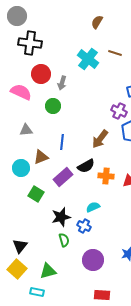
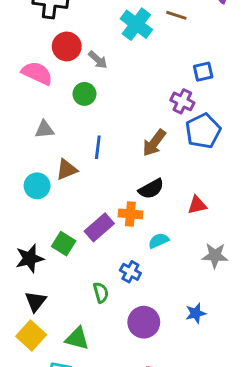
gray arrow: (62, 83) -> (98, 60), turned -64
black semicircle: (86, 166) -> (151, 189), moved
orange cross: (106, 176) -> (130, 214), moved
purple rectangle: (63, 177) -> (99, 227), moved
green square: (36, 194) -> (64, 244), moved
cyan semicircle: (93, 207) -> (159, 241), moved
black star: (61, 217) -> (30, 258), moved
green triangle: (48, 271) -> (77, 338), turned 30

